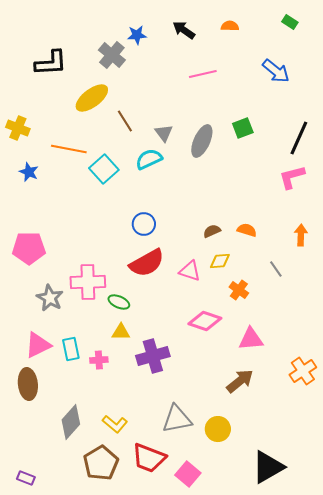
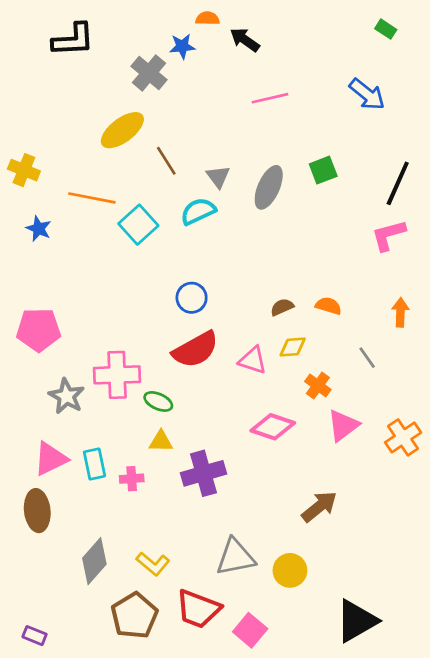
orange semicircle: (230, 26) -> (207, 18), moved
black L-shape: (51, 63) -> (73, 40), moved
pink triangle: (251, 339) -> (343, 425), moved, turned -32
orange cross: (303, 371) -> (403, 437), moved

